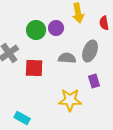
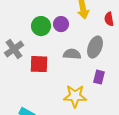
purple rectangle: (94, 81) -> (99, 77), turned 32

